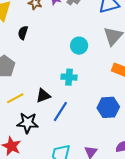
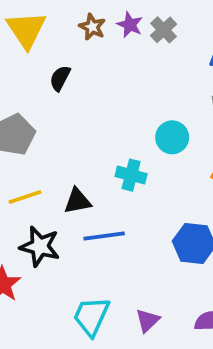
cyan circle: (79, 46) -> (172, 137), moved
blue line: (60, 112) -> (104, 236), turned 40

